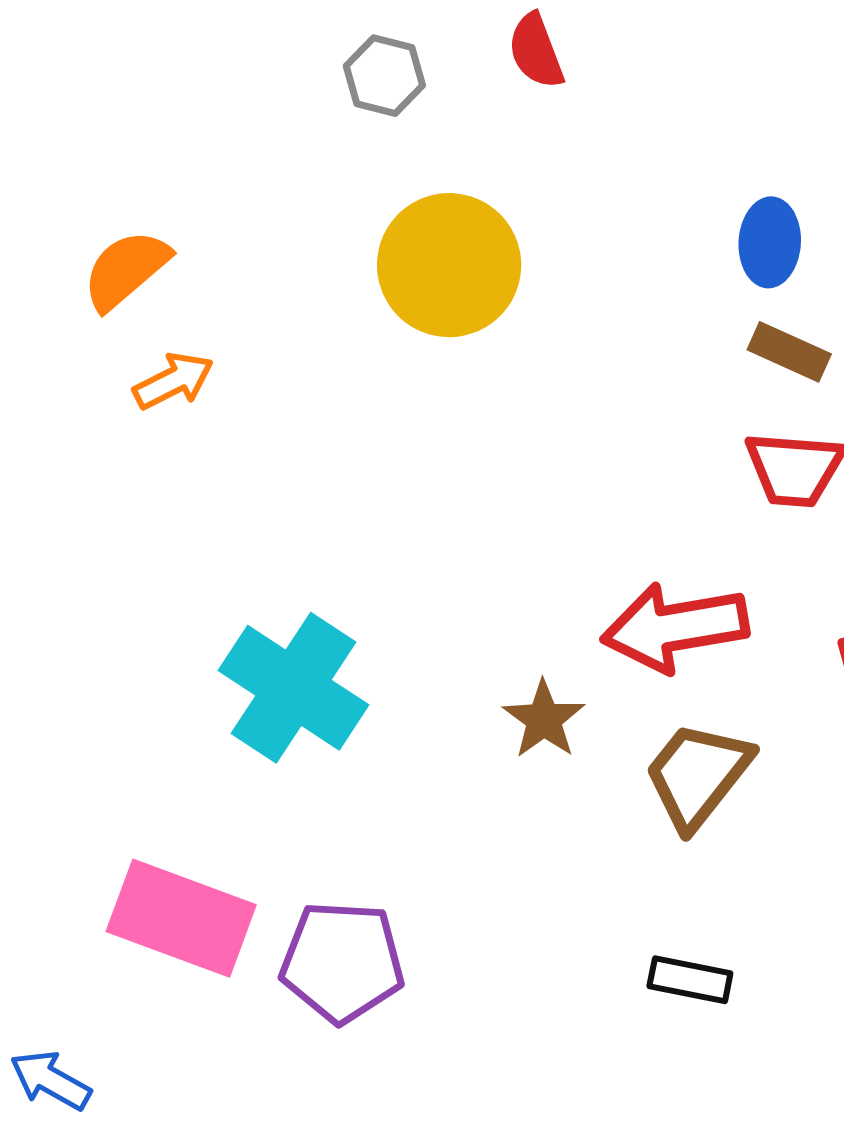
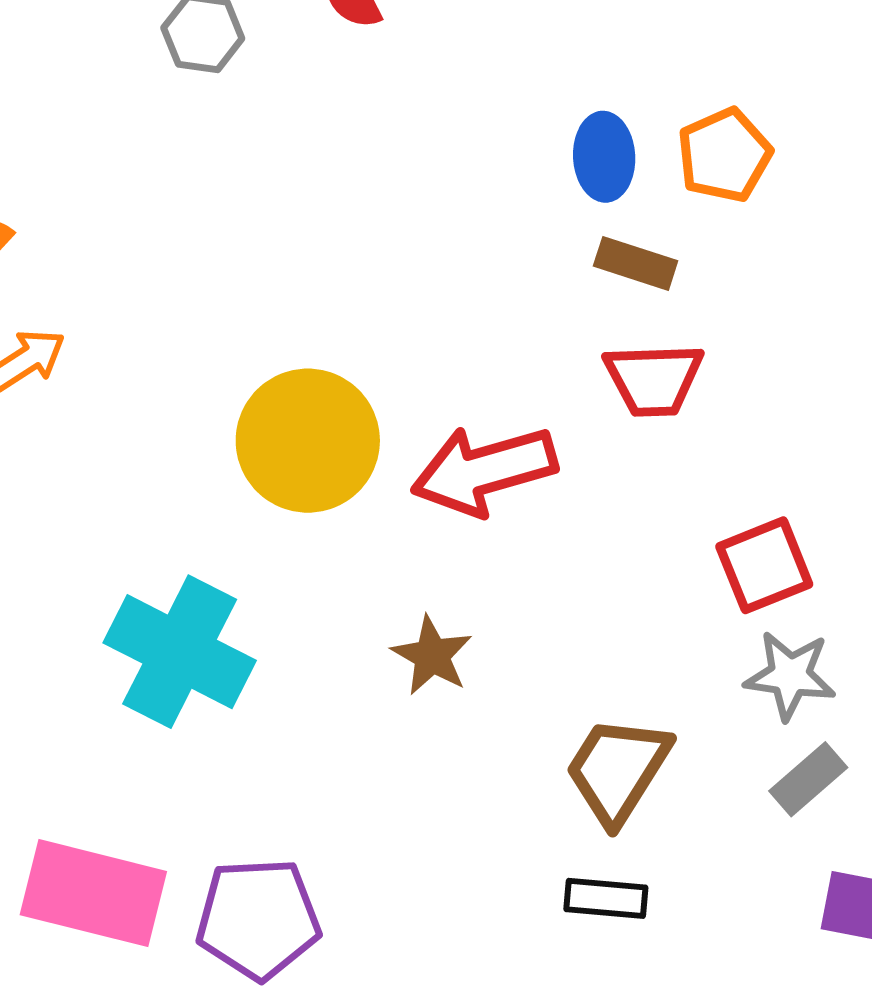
yellow circle: (449, 265) -> (308, 441), moved
red arrow: (675, 627) -> (484, 470), moved
brown trapezoid: (698, 775) -> (618, 770), moved

